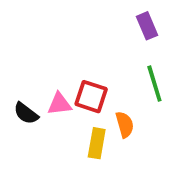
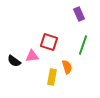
green line: (154, 84) -> (83, 45), turned 36
red square: (91, 97) -> (49, 42), moved

